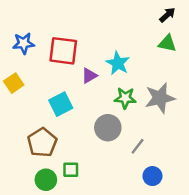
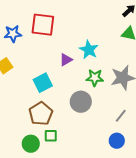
red square: (63, 51) -> (43, 25), moved
brown pentagon: (42, 143) -> (41, 114), moved
gray line: (138, 146) -> (121, 116), moved

